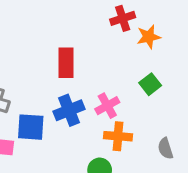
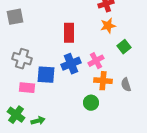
orange star: (149, 37) -> (108, 26), moved
gray semicircle: (165, 148) -> (126, 85), moved

